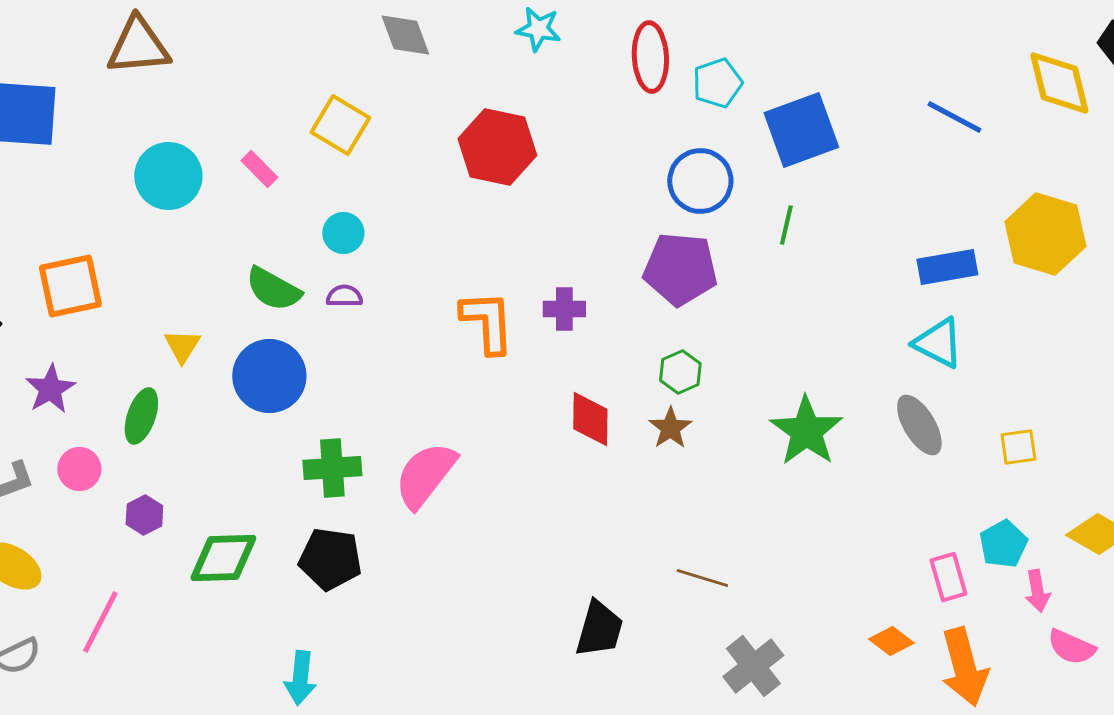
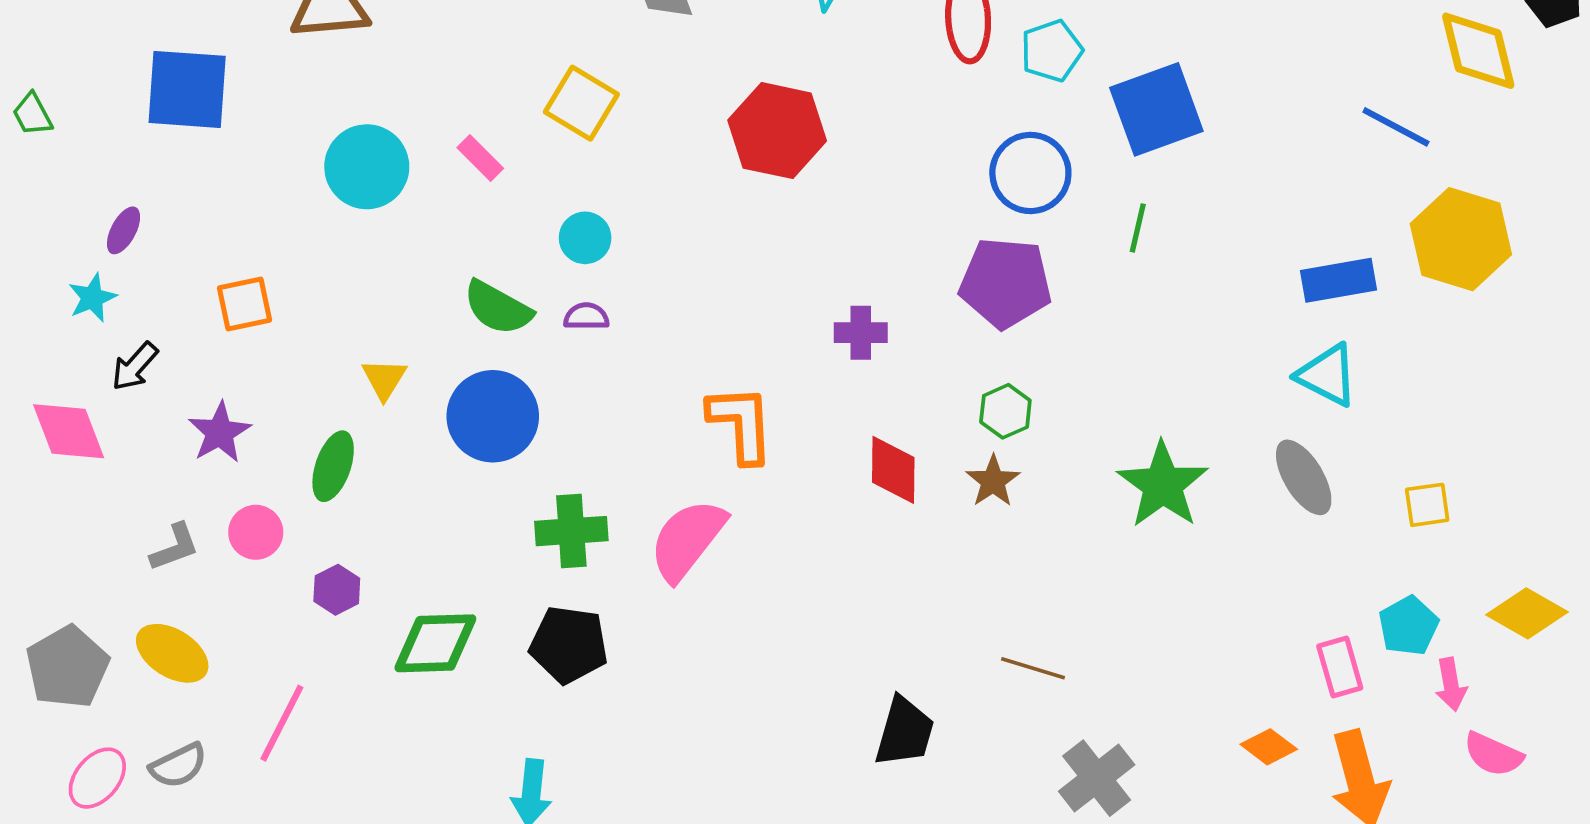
blue line: (954, 117) -> (1396, 127), moved
orange square: (70, 286) -> (245, 304), size x0.7
orange L-shape: (487, 322) -> (741, 424), moved

